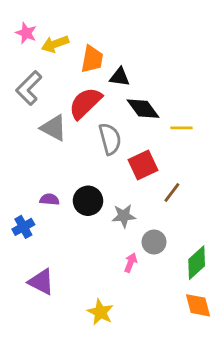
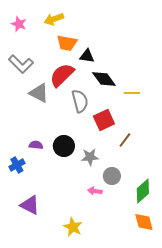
yellow arrow: (55, 44) -> (54, 19), moved
orange trapezoid: (92, 59) -> (67, 43), turned 90
gray L-shape: (29, 88) -> (21, 64), turned -90
pink arrow: (131, 263) -> (95, 191), turned -104

